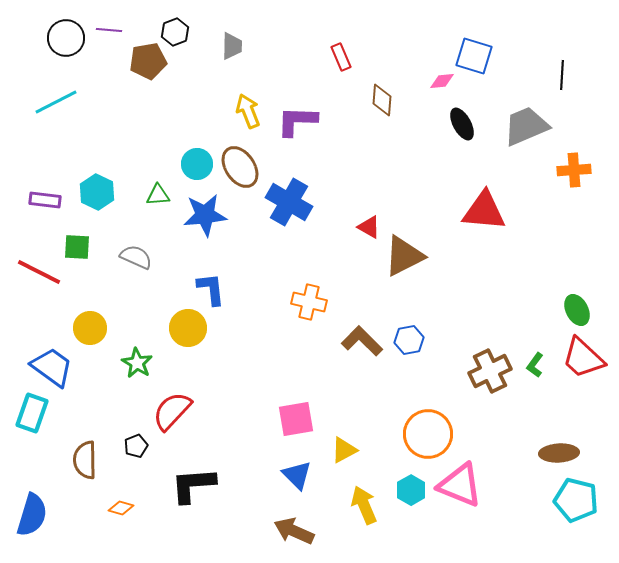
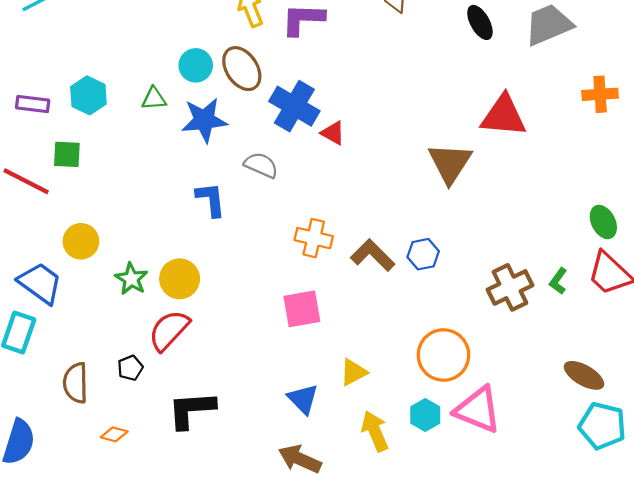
orange cross: (574, 170) -> (600, 94), moved
red triangle: (369, 227) -> (333, 133), moved
brown triangle: (404, 256) -> (450, 163), moved, turned -30
gray semicircle: (136, 257) -> (261, 165), moved
orange cross: (309, 302) -> (314, 238), moved
yellow circle: (188, 328) -> (180, 279), moved
pink square: (296, 419) -> (302, 309), moved
brown ellipse: (559, 453) -> (584, 375), turned 33

